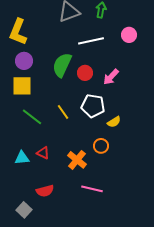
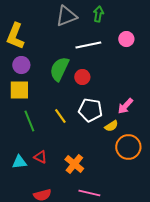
pink arrow: (111, 77) -> (125, 106), moved
green line: (32, 117) -> (29, 121), turned 30
orange circle: (101, 146) -> (128, 147), moved, size x1.6

